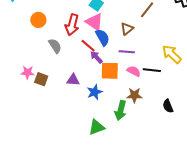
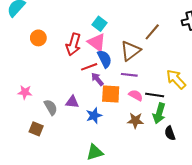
brown triangle: (127, 29) -> (130, 51), size x1.5
gray semicircle: (55, 46) -> (51, 107), moved
red line: (88, 46) -> (89, 67), turned -63
brown square: (41, 79) -> (36, 129), moved
green arrow: (121, 111) -> (159, 113), moved

